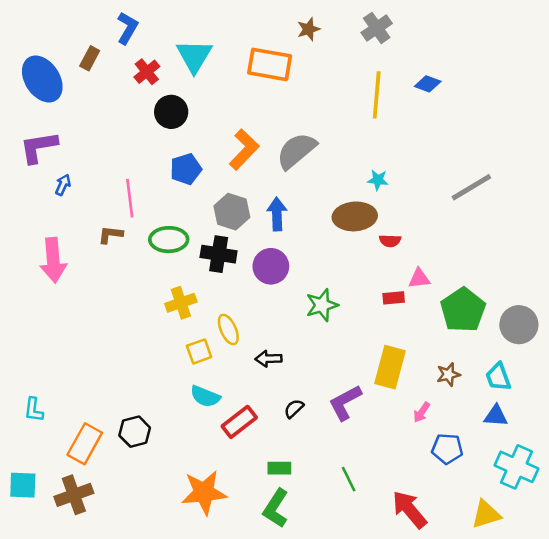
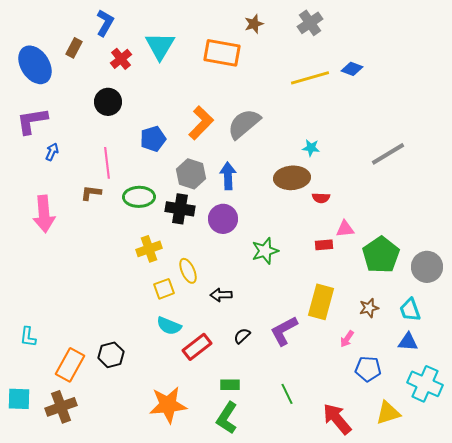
yellow line: (377, 95) -> (310, 78), turned 69
black circle: (171, 112) -> (108, 102), moved
yellow triangle: (486, 514) -> (388, 413), moved

